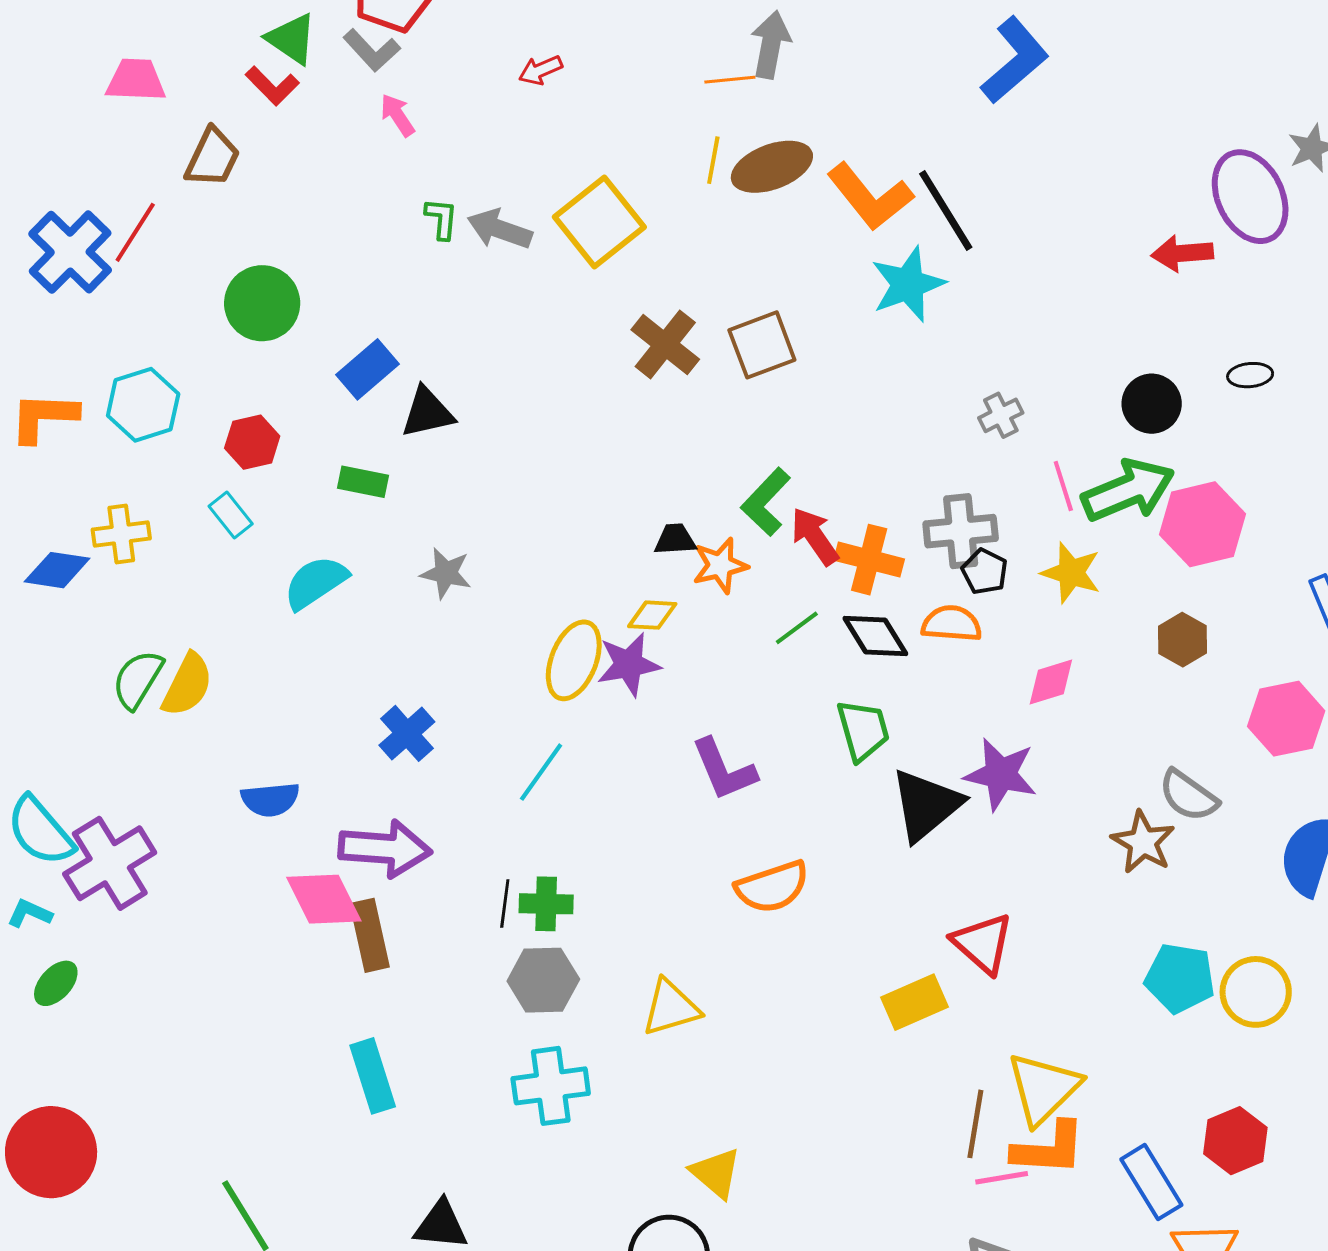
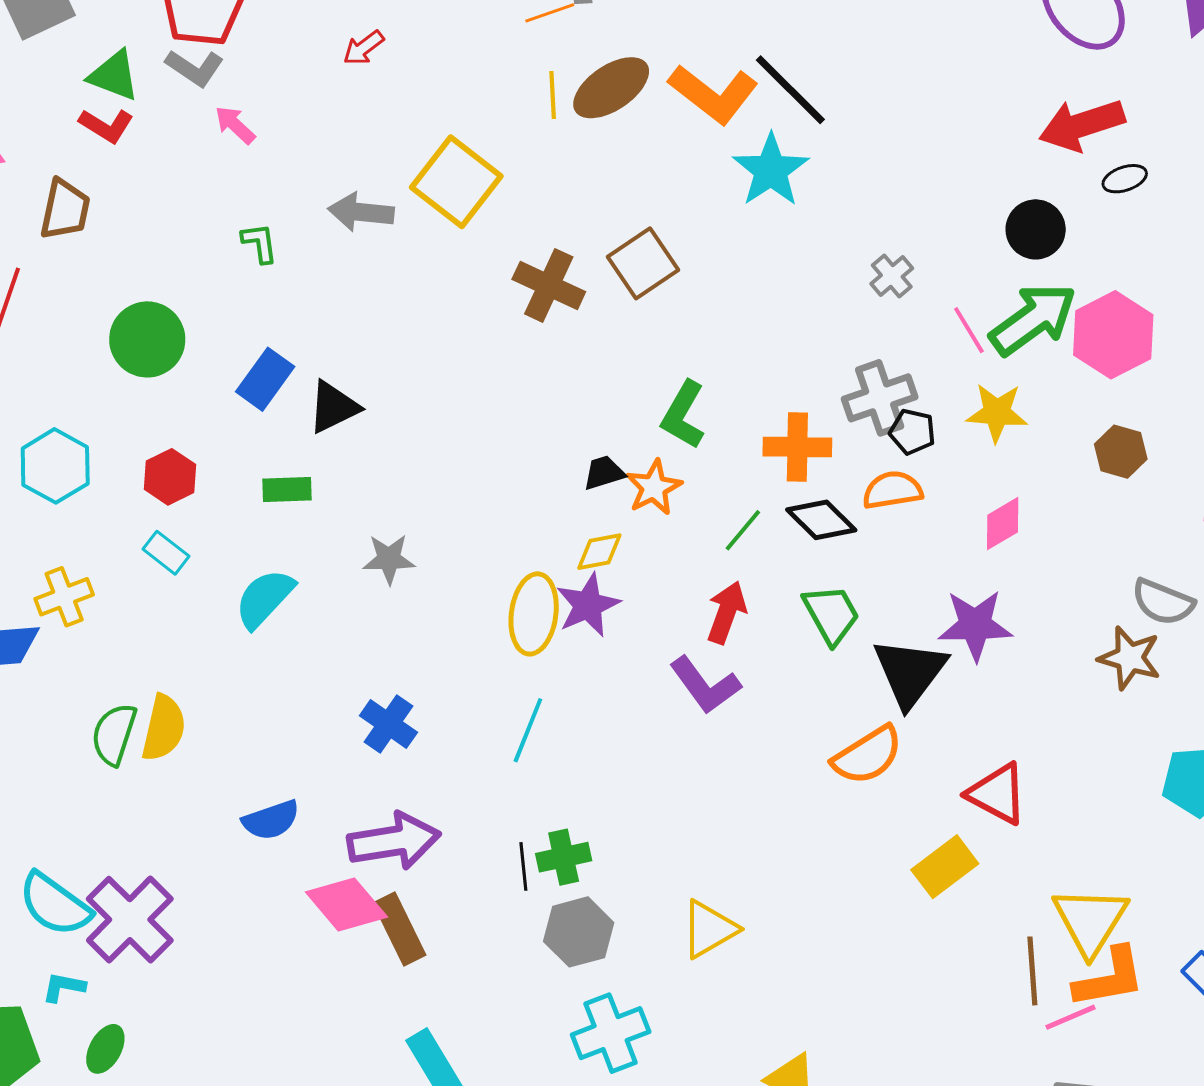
green L-shape: (442, 219) -> (260, 243), moved
red arrow: (1182, 253) -> (1082, 125), moved, size x1.4
red arrow: (815, 536) -> (727, 612), moved, turned 68
orange semicircle: (772, 887) -> (868, 755), moved

